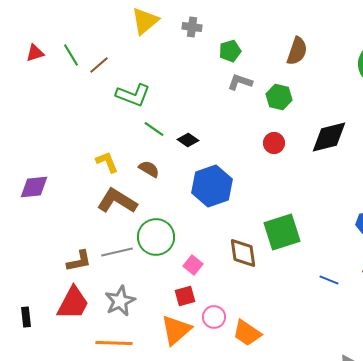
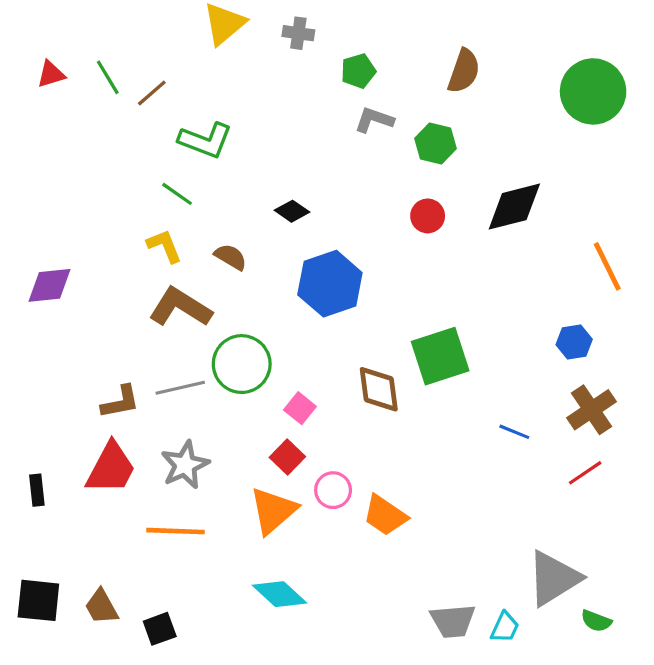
green line: (154, 129) -> (177, 194), moved
red square: (185, 296) -> (287, 457), turned -30

